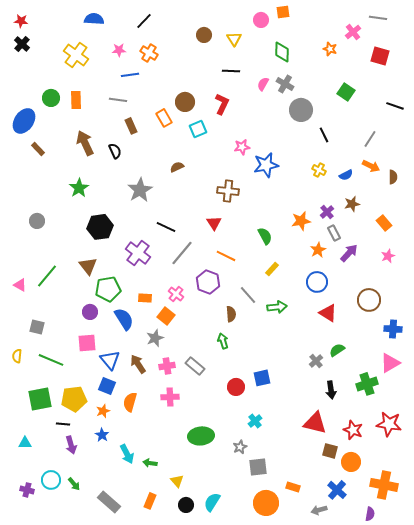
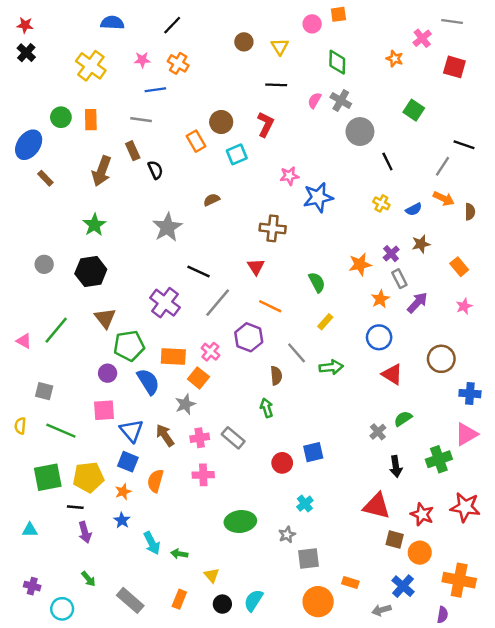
black line: (395, 106) -> (464, 145), moved
brown rectangle: (131, 126) -> (133, 151), moved
brown arrow: (85, 143) -> (102, 171), turned -135
black semicircle: (115, 151) -> (155, 170), moved
black hexagon: (100, 227) -> (91, 272), moved
orange rectangle: (145, 298) -> (173, 356), size x1.5
cyan circle: (51, 480) -> (62, 609), moved

